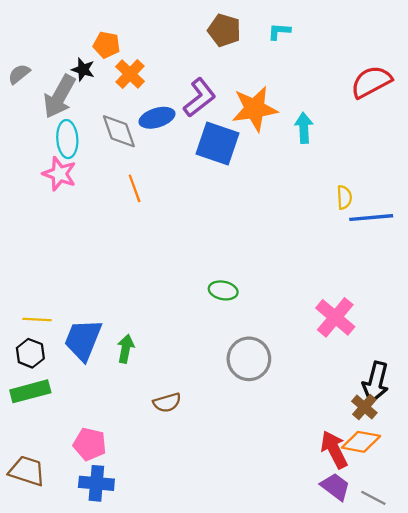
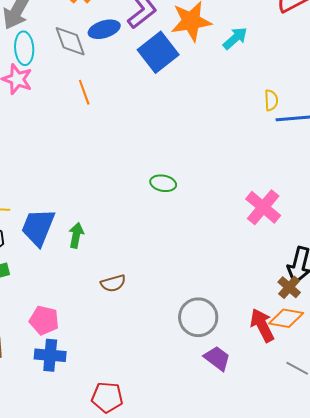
cyan arrow: (304, 128) -> (235, 38), turned 52
blue square: (218, 144) -> (158, 52), turned 33
gray circle: (249, 359) -> (198, 317), moved
purple trapezoid: (335, 487) -> (217, 358), moved

